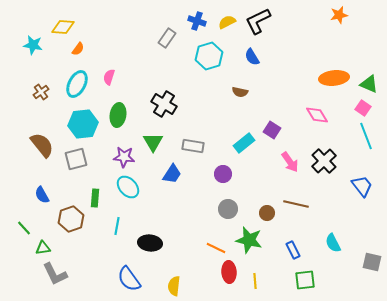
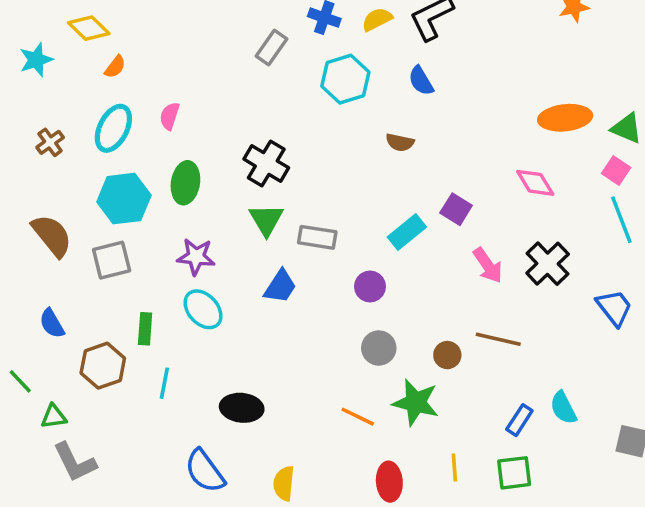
yellow diamond: (63, 27) -> (89, 28), turned 40
cyan star: (33, 45) -> (36, 60), turned -30
green triangle: (153, 142) -> (266, 220), moved
cyan line: (117, 226) -> (164, 383), moved
blue rectangle: (293, 250) -> (519, 420), moved, turned 60
red ellipse: (229, 272) -> (389, 482), moved
yellow line: (255, 281) -> (454, 468), moved

